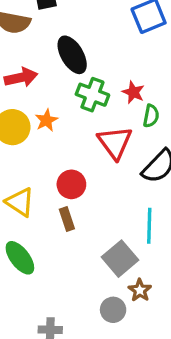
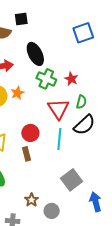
green semicircle: (151, 116) -> (81, 102), moved
cyan line: (149, 226) -> (59, 139), moved
gray square: (120, 259) -> (72, 180), moved
brown star: (140, 290) -> (32, 200), moved

